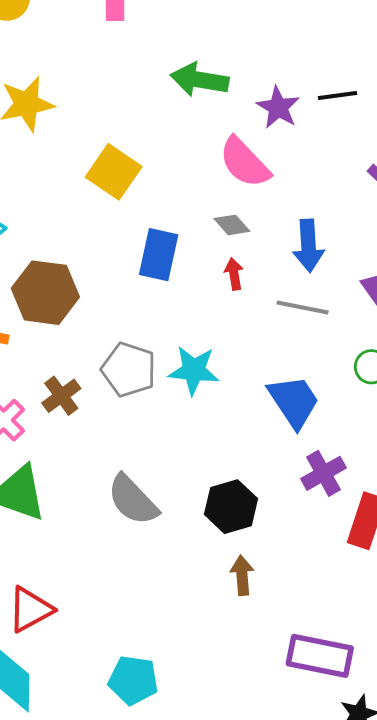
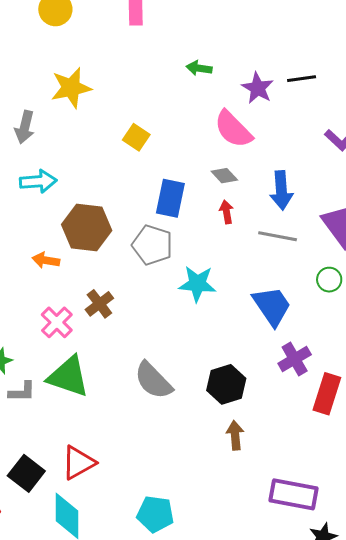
green arrow: (200, 80) -> (199, 68), size x0.6
yellow square: (114, 172) -> (136, 137), size x0.7
gray pentagon: (129, 370) -> (152, 245), moved

